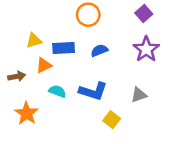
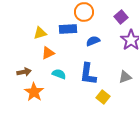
purple square: (144, 13) -> (121, 17), moved
blue rectangle: (64, 48) -> (68, 29), moved
brown arrow: (17, 76) -> (24, 72), moved
blue L-shape: (93, 91) -> (88, 74), turned 80

